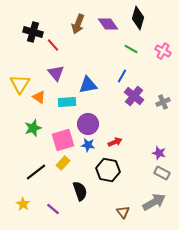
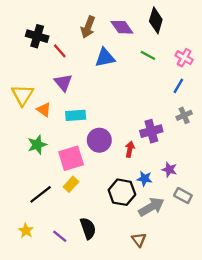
blue line: (122, 76) -> (178, 86), moved
blue triangle: (88, 85) -> (105, 58), moved
purple cross: (134, 96) -> (151, 131), moved, turned 36
red arrow: (115, 142) -> (130, 149), moved, turned -56
blue star: (88, 145) -> (145, 179), moved
purple star: (159, 153) -> (169, 170), moved
black semicircle: (80, 191) -> (88, 228), moved
gray arrow: (154, 202) -> (151, 207), moved

